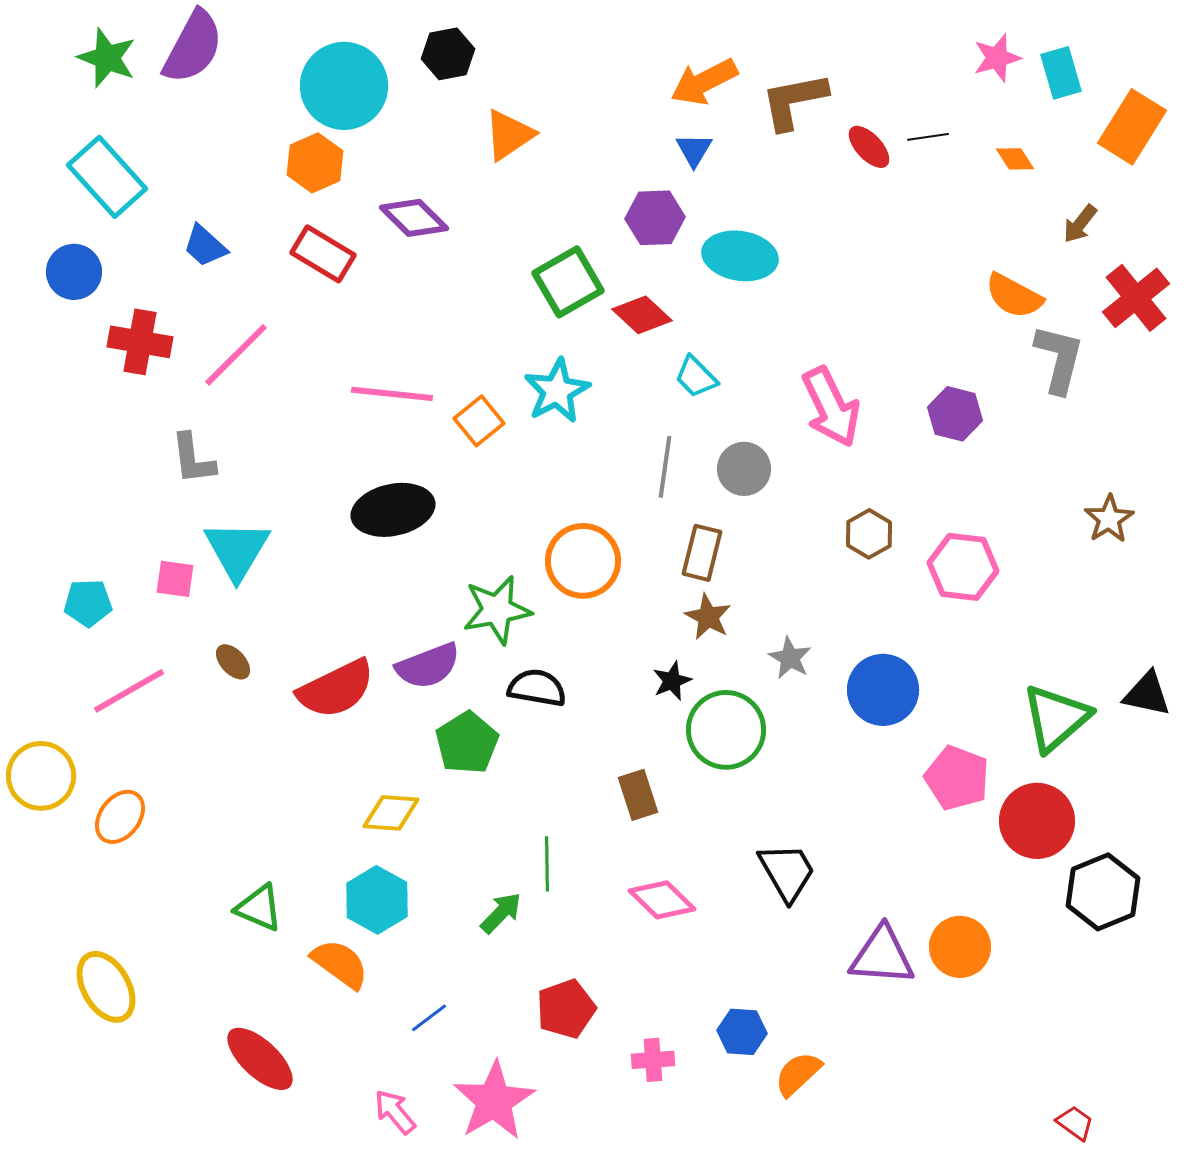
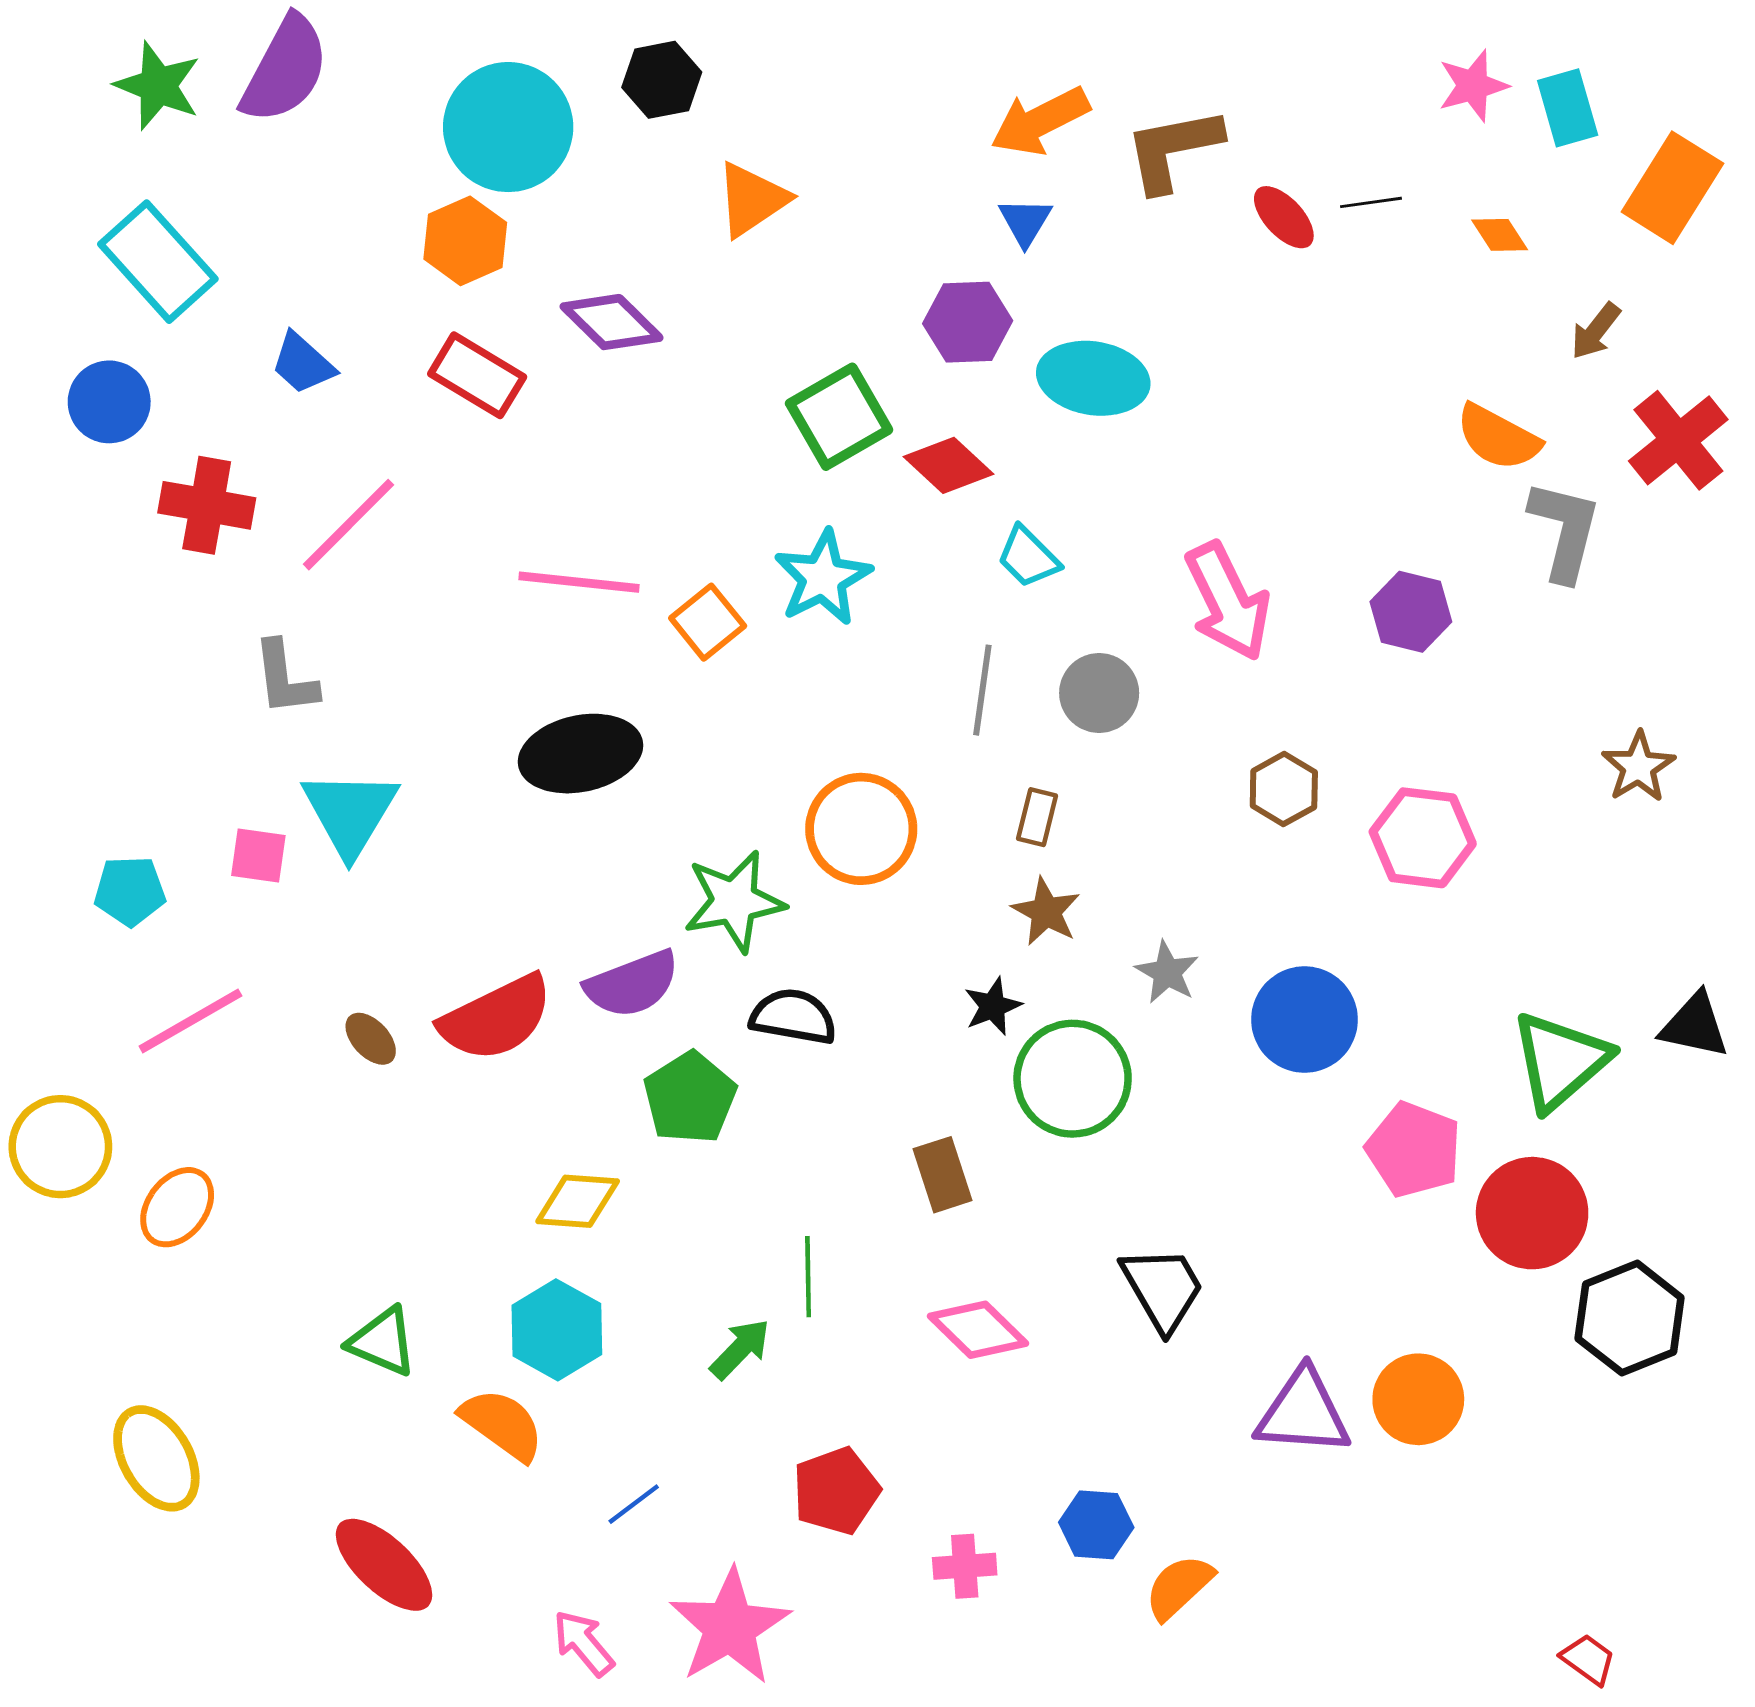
brown rectangle: (702, 553) -> (1037, 817), size x0.7
brown ellipse: (233, 662) -> (371, 1039), moved

